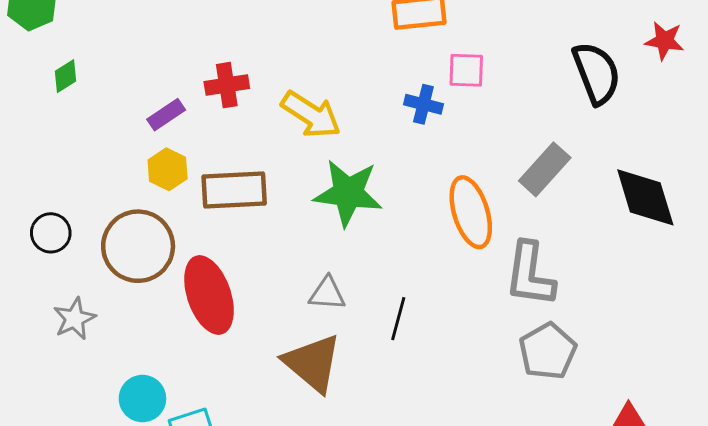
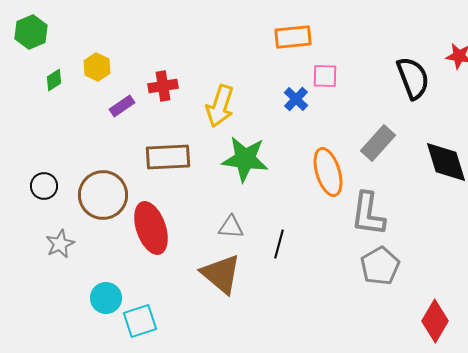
blue cross: (423, 104) -> (296, 99), turned 30
yellow arrow: (311, 115) -> (220, 106), turned 75
yellow hexagon: (168, 169) -> (97, 67), moved

